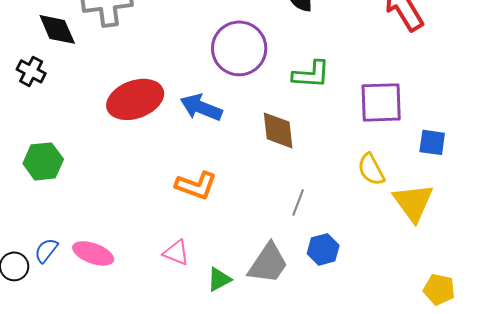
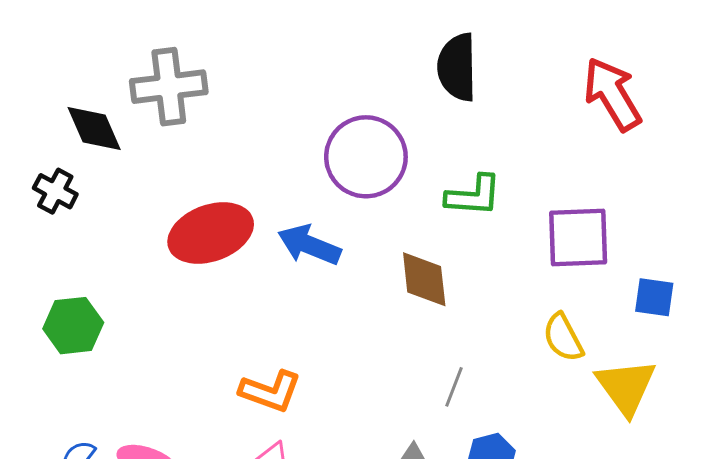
orange L-shape: (196, 185) -> (270, 391), moved

